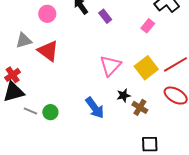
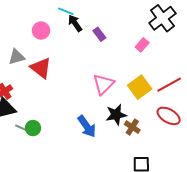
black star: (124, 95) -> (116, 115), size x1.5
green circle: (50, 112) -> (33, 128), moved

